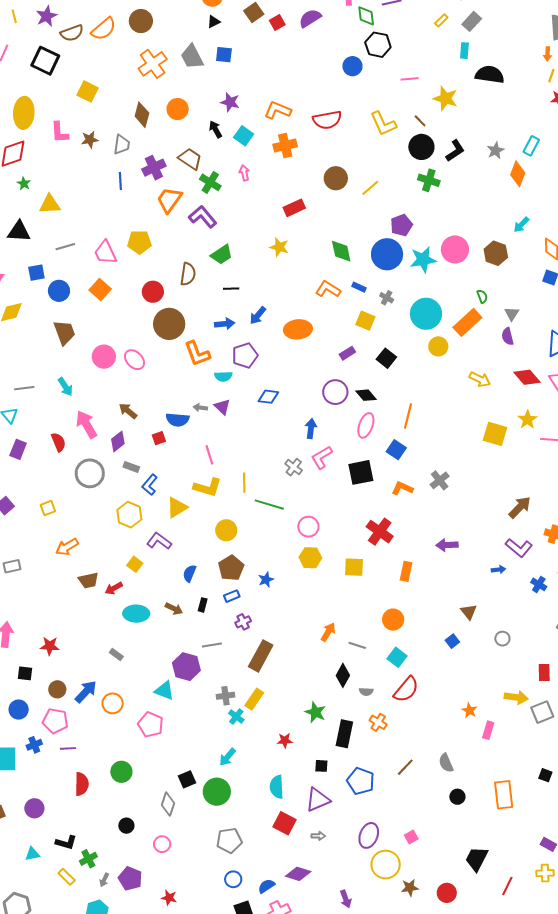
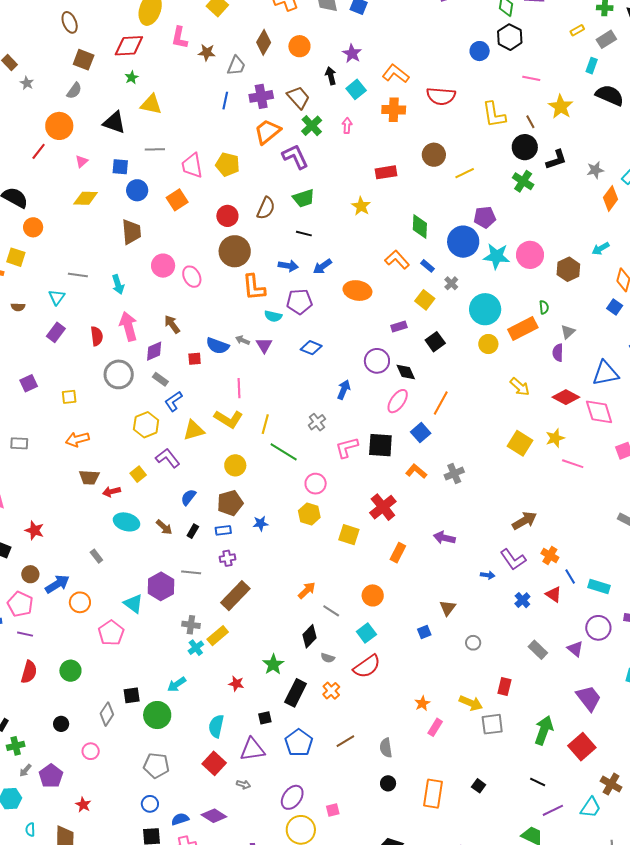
red diamond: (527, 377) -> (566, 397), turned -36
pink L-shape: (322, 457) -> (347, 448), moved
black square: (321, 766) -> (265, 718), turned -32

